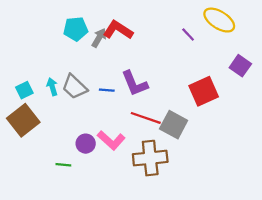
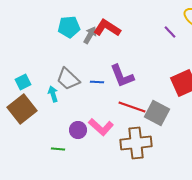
cyan arrow: (52, 87) -> (53, 94), moved

